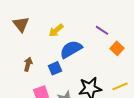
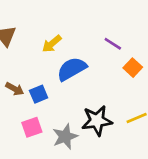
brown arrow: (28, 64) -> (15, 89), turned 104
blue square: (55, 68) -> (39, 94), moved

